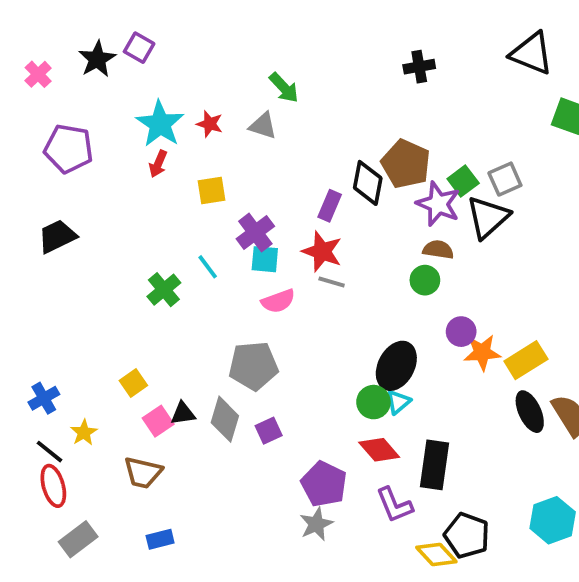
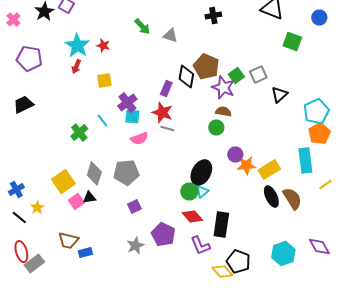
gray triangle: (263, 126) -> (170, 36), moved
black triangle: (488, 217) -> (279, 94), moved, size x0.7
yellow square: (133, 383) -> (63, 182), size x1.6
gray diamond: (225, 419) -> (94, 174), moved
brown trapezoid: (143, 473) -> (68, 240), moved
red ellipse: (53, 486) -> (21, 252), moved
gray star: (316, 524) -> (135, 246), moved
blue rectangle: (160, 539) -> (85, 252), moved

